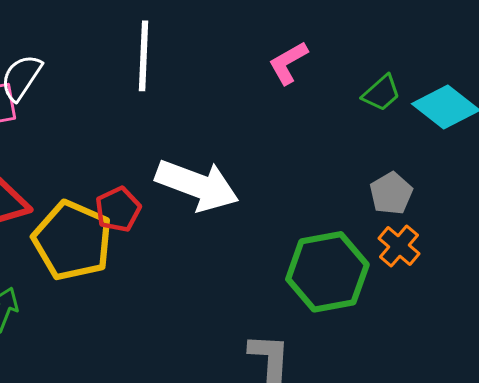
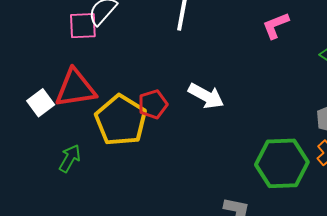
white arrow: (197, 185) -> (206, 96), size x0.7

